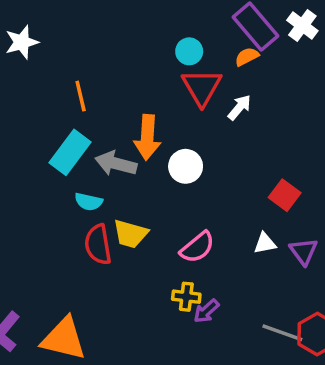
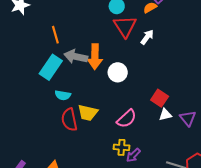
gray arrow: (116, 163) -> (76, 57), moved
red square: (285, 195) -> (160, 98), moved

